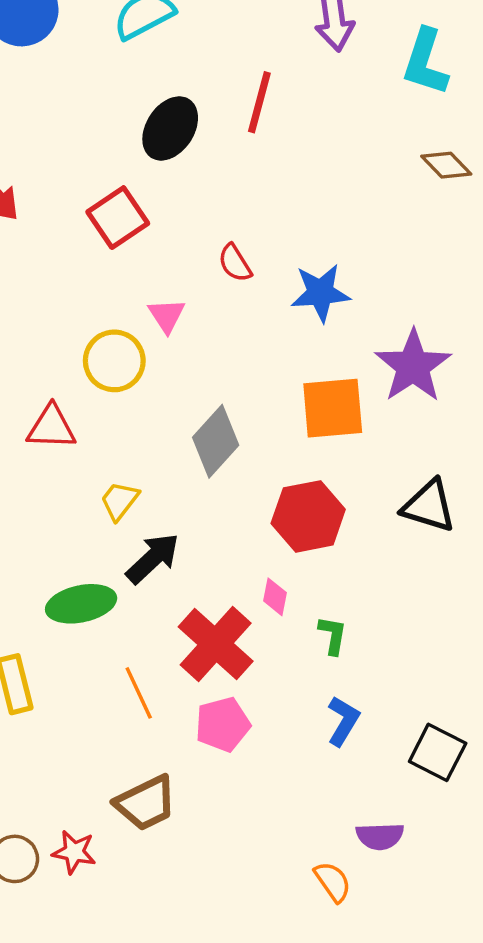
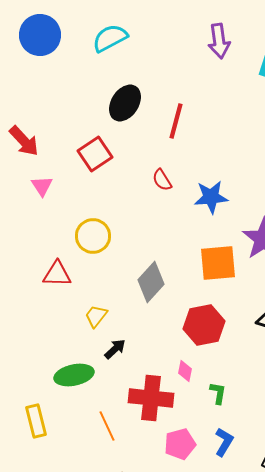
red line: (259, 102) -> (176, 121), moved
pink triangle: (167, 315) -> (42, 186), moved
black arrow: (153, 558) -> (115, 349), size x0.7
red cross: (216, 644) -> (151, 398), turned -36
pink pentagon: (223, 724) -> (180, 444), moved

